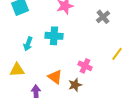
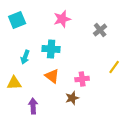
pink cross: (85, 66) -> (82, 79), turned -32
orange triangle: (55, 77) -> (52, 76), moved

